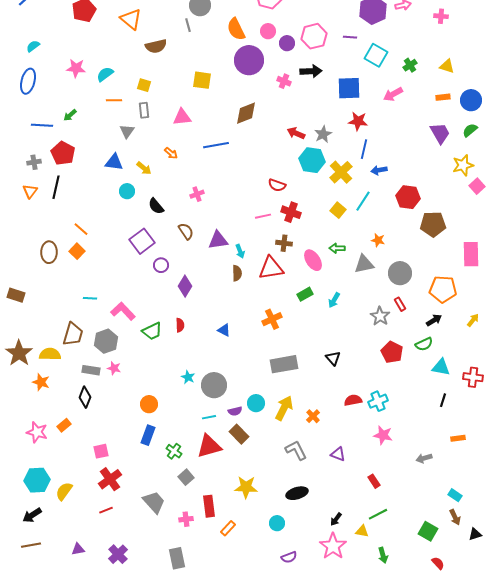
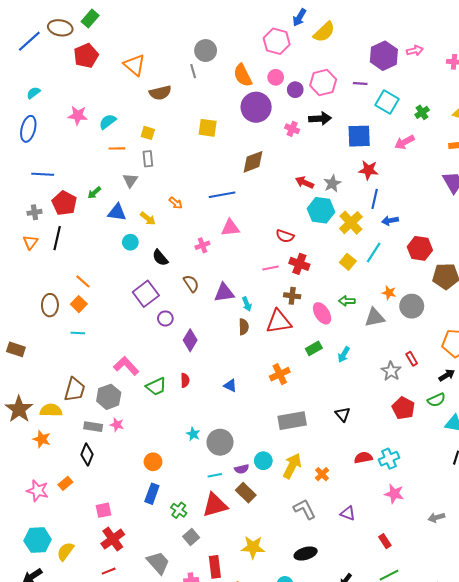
green arrow: (70, 115) -> (94, 193), moved
pink triangle: (182, 117) -> (230, 228), moved
gray circle: (400, 273) -> (412, 306), moved
cyan line: (90, 298) -> (78, 333), moved

